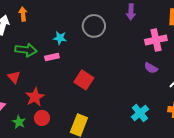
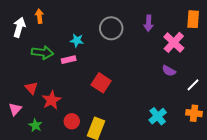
purple arrow: (131, 12) -> (149, 23), moved
pink cross: (156, 40) -> (174, 42), turned -35
red triangle: (14, 77) -> (31, 88), moved
red circle: (42, 118) -> (72, 121), moved

